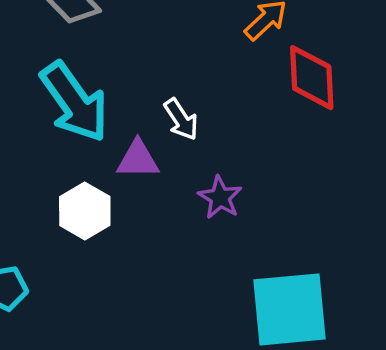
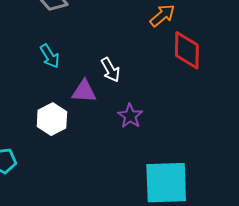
cyan arrow: (74, 102) -> (50, 56), size x0.5

